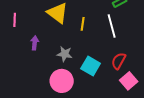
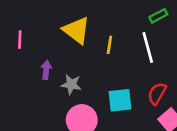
gray star: (65, 54) -> (71, 84), moved
cyan square: (91, 66) -> (120, 100), turned -36

